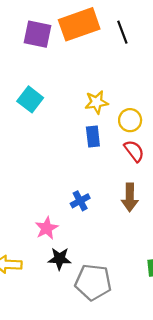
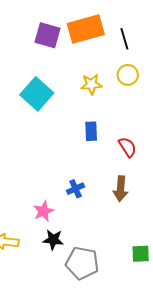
cyan square: (30, 99) -> (37, 94), size x1.4
yellow star: (96, 102) -> (91, 84), moved
yellow circle: (130, 120) -> (128, 75), moved

